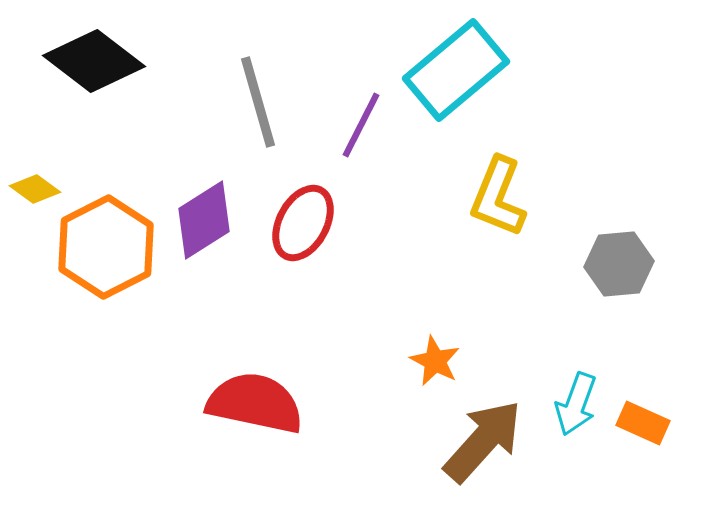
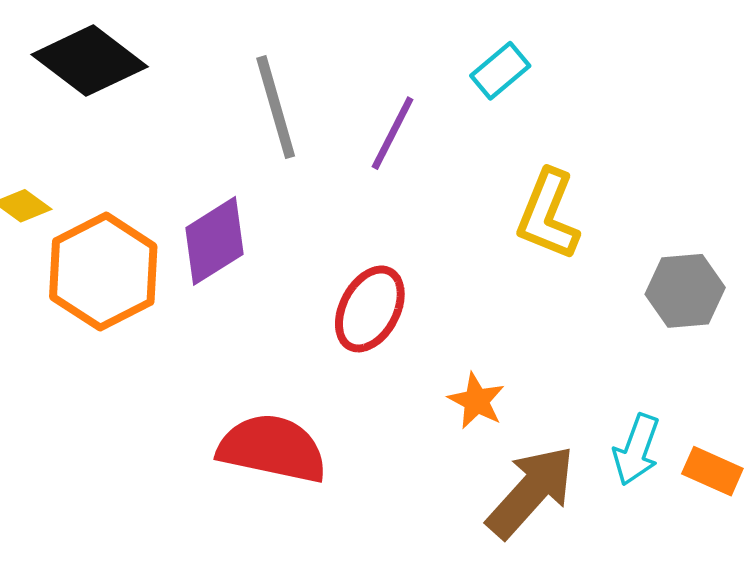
cyan rectangle: (456, 70) -> (500, 71), size x0.5
red ellipse: (303, 223) -> (370, 309), moved

